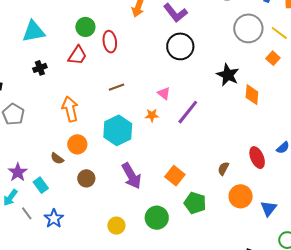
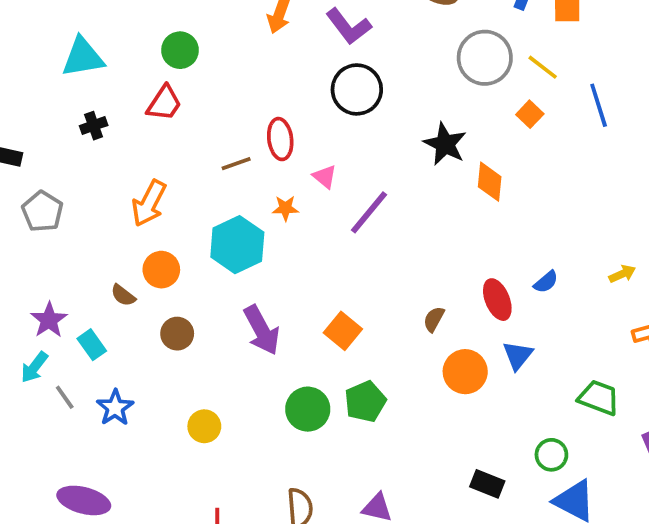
red ellipse: (110, 42) -> (280, 139), moved
orange arrow: (70, 109) -> (149, 203), turned -140
orange star: (152, 115) -> (285, 208), moved
green pentagon: (195, 203) -> (365, 402), moved, turned 30
blue triangle: (269, 208) -> (518, 355), moved
yellow circle: (116, 226) -> (204, 426), moved

